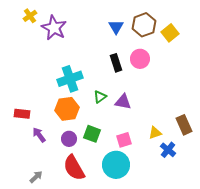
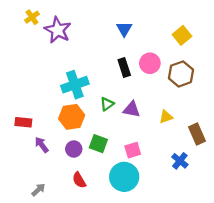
brown hexagon: (144, 25) -> (181, 74), moved
yellow triangle: (155, 133) -> (166, 117), moved
red semicircle: (74, 168) -> (79, 180), size x0.6

